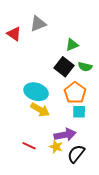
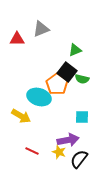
red triangle: (14, 34) -> (17, 39), turned -35
green semicircle: (85, 67) -> (82, 79), moved
orange pentagon: (75, 93) -> (57, 84), moved
yellow arrow: (40, 110) -> (21, 116), moved

